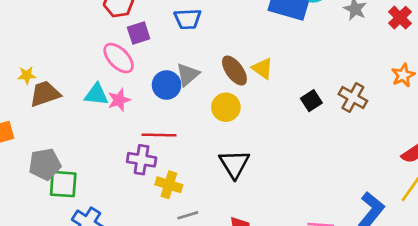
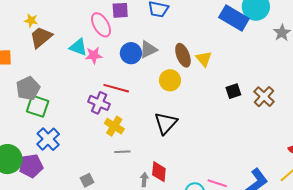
brown trapezoid: (45, 94) -> (41, 37), turned -35
gray pentagon: (45, 164) -> (28, 88), turned -30

